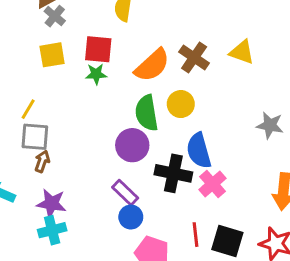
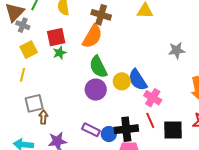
brown cross: (194, 58) -> (101, 15), moved
yellow circle: (181, 104) -> (122, 81), moved
yellow line: (28, 109) -> (23, 75), moved
black cross: (173, 173) -> (126, 129), moved
purple rectangle: (125, 193) -> (91, 130), moved
red line: (195, 235) -> (150, 120), moved

